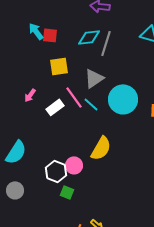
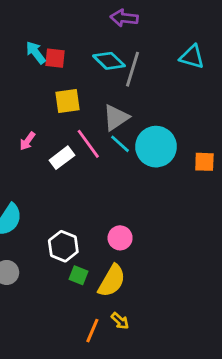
cyan diamond: (89, 37) -> (109, 61), turned 50
cyan line: (91, 104) -> (120, 144), moved
yellow semicircle: (101, 148) -> (112, 281), moved
pink circle: (74, 165) -> (120, 238), moved

